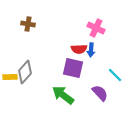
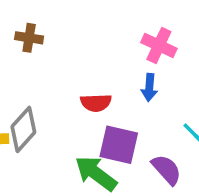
red semicircle: (79, 49) -> (96, 103), moved
purple square: (73, 68) -> (119, 145), moved

